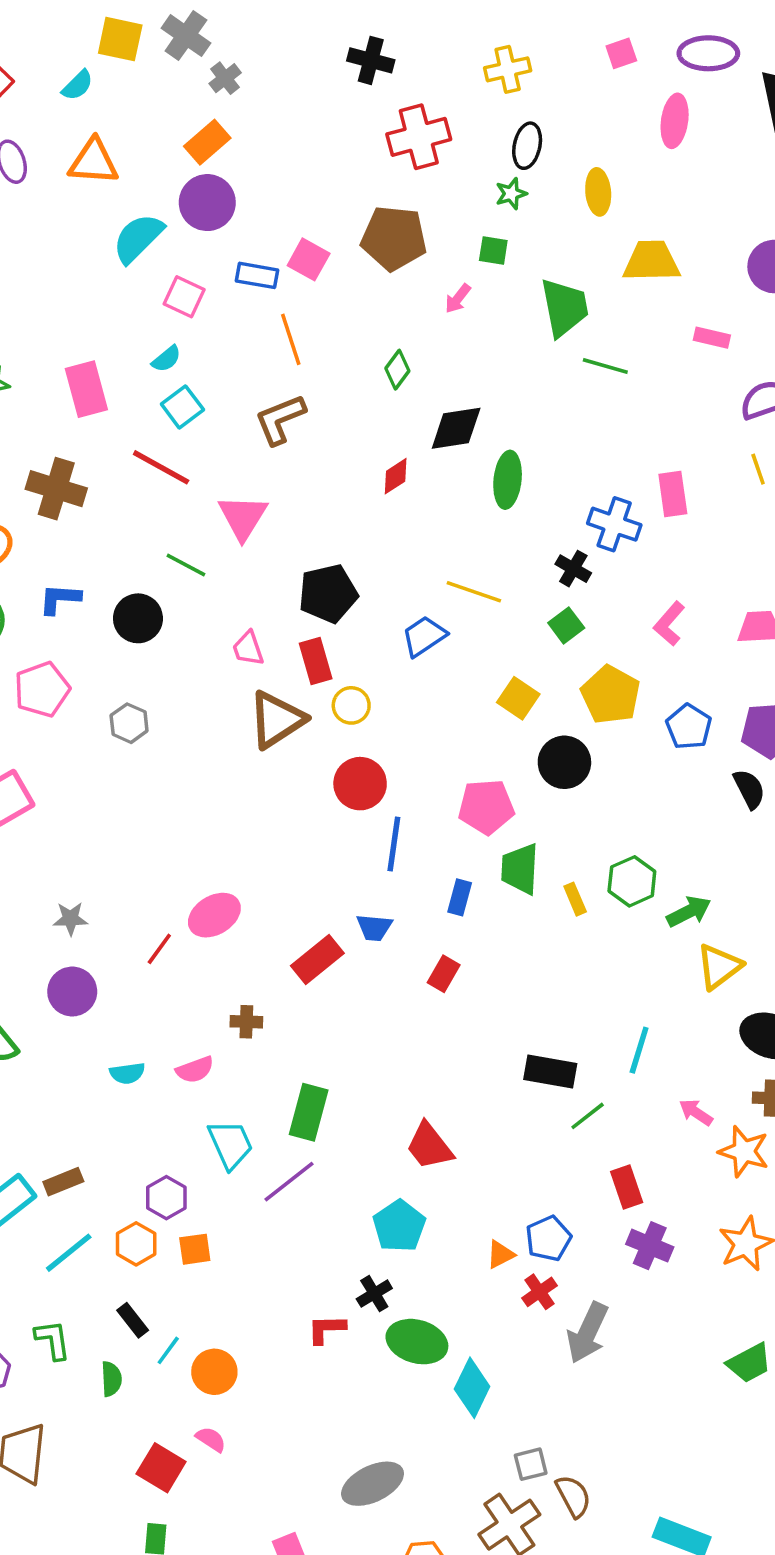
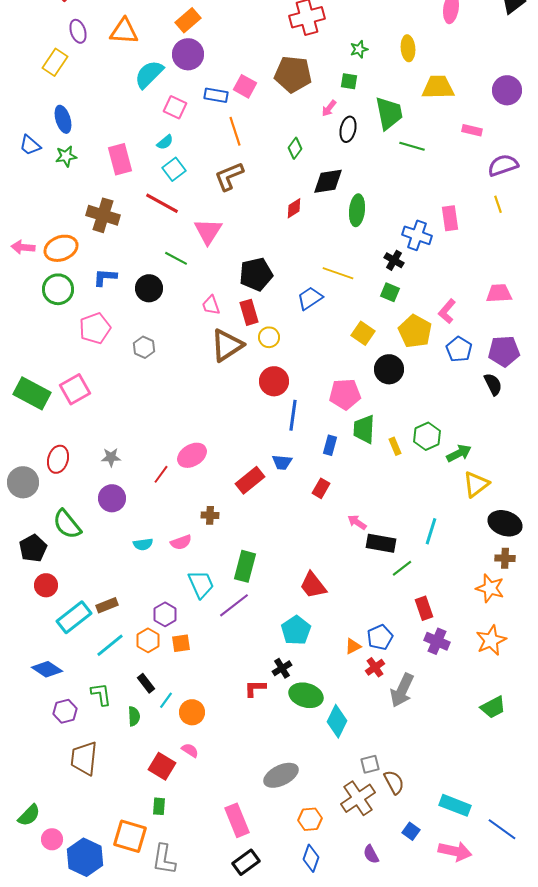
black ellipse: (527, 146) -> (348, 129), moved
pink L-shape: (669, 624) -> (447, 311), moved
green square: (566, 625) -> (390, 292), turned -30
pink arrow: (696, 1112) -> (357, 522), moved

